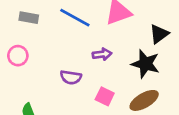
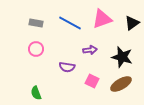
black triangle: (159, 34) -> (132, 23), moved
pink circle: (18, 56) -> (36, 49), moved

